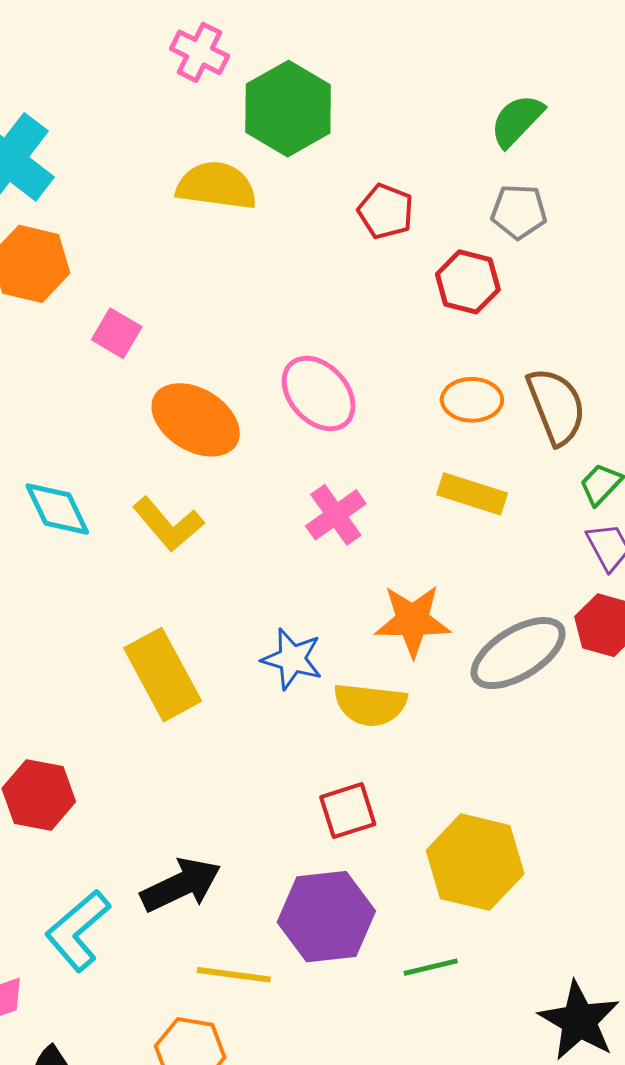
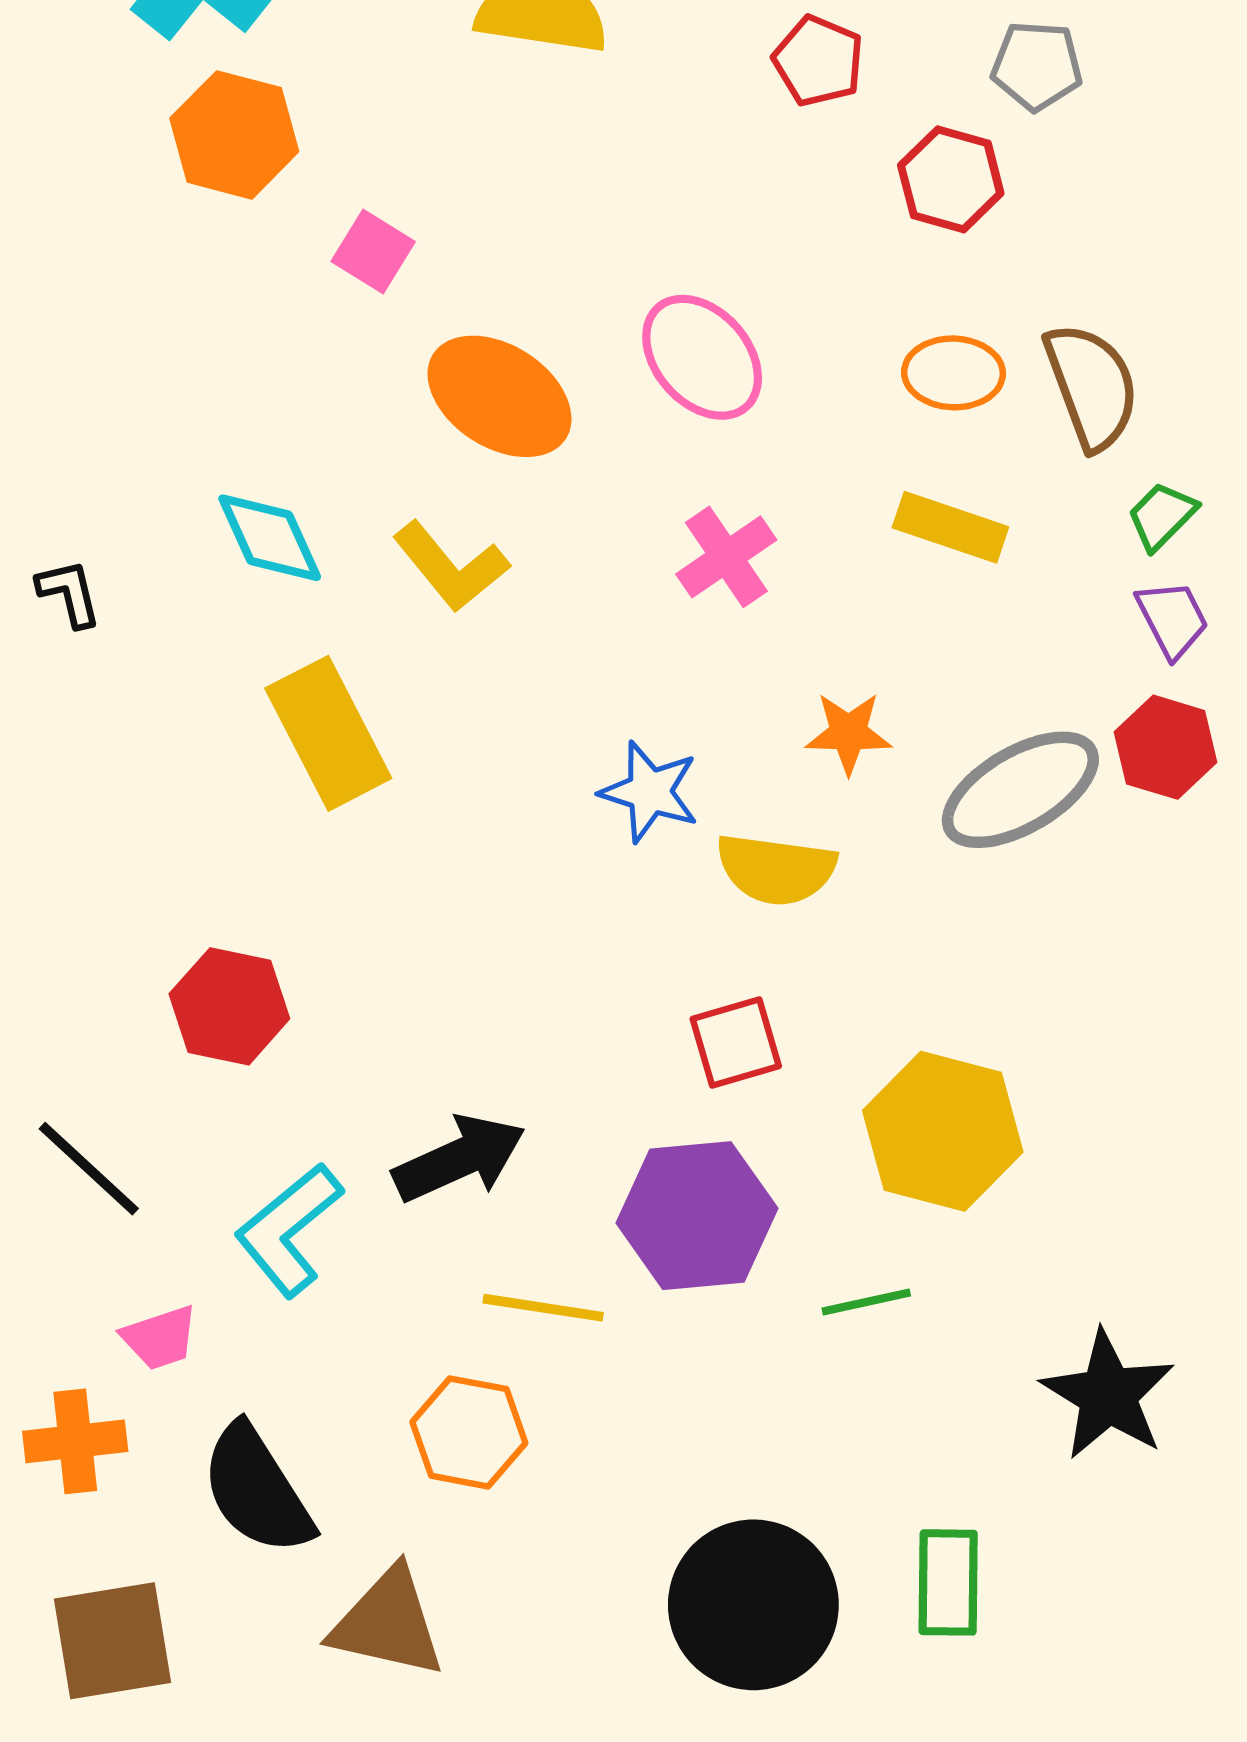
orange star: (413, 621) -> (848, 733), size x0.7
yellow rectangle: (163, 675) -> (328, 733), moved

